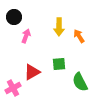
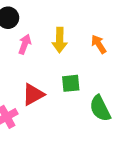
yellow arrow: (59, 27) -> (60, 40), moved

